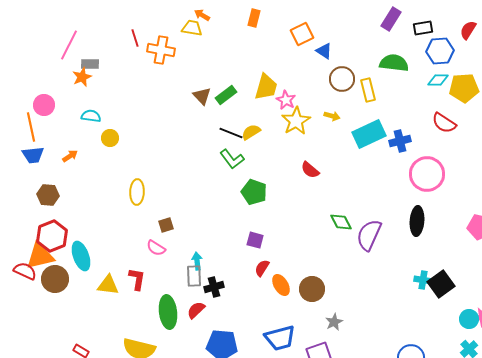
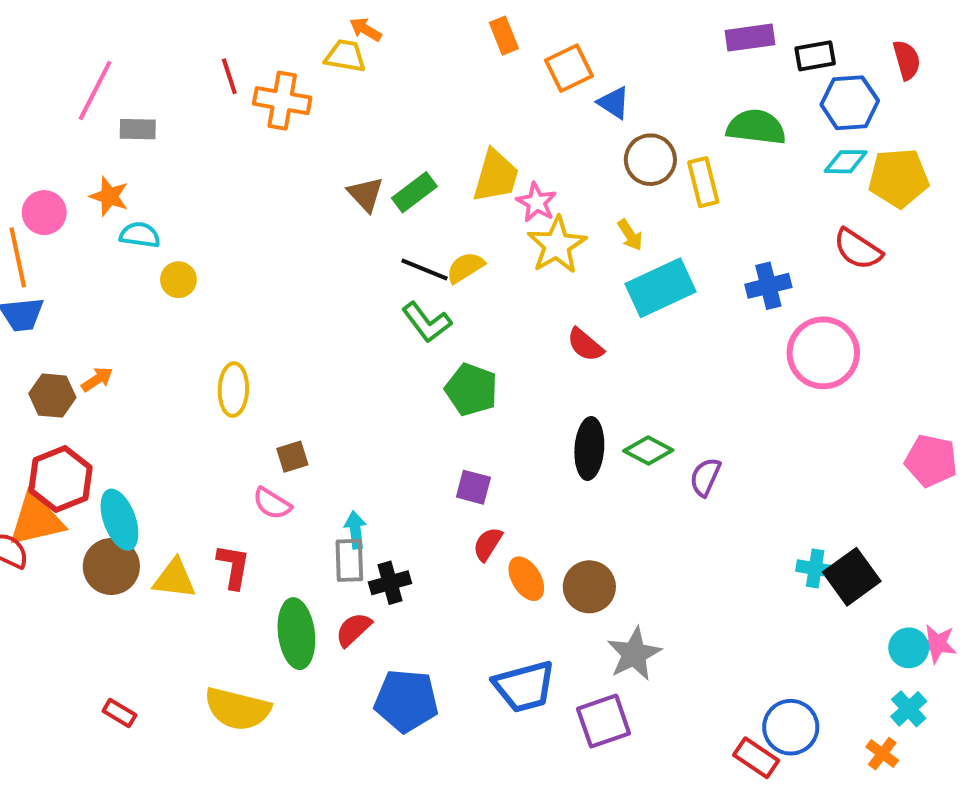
orange rectangle: (254, 18) -> (504, 36), moved, turned -36
purple rectangle: (391, 19) -> (750, 38), turned 50
red semicircle: (468, 30) -> (907, 60), turned 132
orange star: (82, 77) -> (109, 196), moved, turned -30
yellow arrow: (332, 116) -> (630, 235), turned 42
cyan rectangle: (369, 134) -> (661, 288), moved
orange arrow: (70, 156) -> (97, 379), moved
black ellipse: (417, 221) -> (589, 449), moved
green diamond: (341, 222) -> (648, 451), turned -35
purple semicircle: (369, 235) -> (705, 477), size x0.6
brown circle: (55, 279) -> (111, 566), moved
gray star: (334, 322) -> (634, 654), size x1.5

